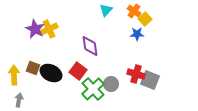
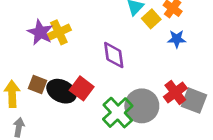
yellow square: (145, 19) -> (151, 19), moved
red square: (78, 71) -> (82, 88), moved
red cross: (136, 74) -> (175, 93), turned 36
gray circle: (111, 84) -> (142, 106), size x1.6

